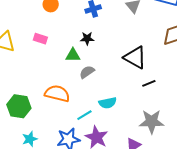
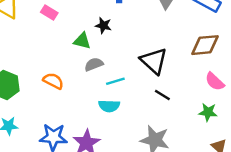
black line: (149, 83) -> (162, 95), turned 40
orange semicircle: (57, 93) -> (53, 81), size x0.7
cyan line: (84, 115) -> (115, 81), moved

